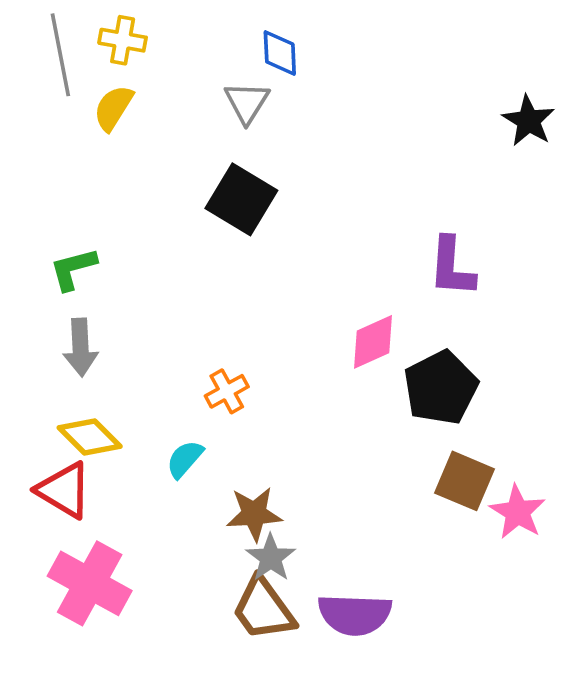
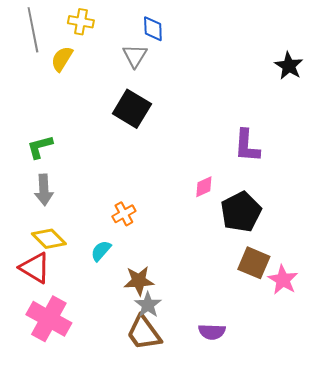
yellow cross: (123, 40) -> (81, 22), moved
pink diamond: (373, 342) -> (204, 187), size x0.7
purple semicircle: (355, 614) -> (212, 332), moved, size x0.7

